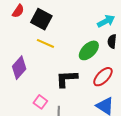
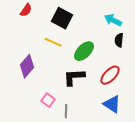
black square: (41, 19) -> (62, 18), moved
cyan arrow: (106, 21) -> (113, 20), turned -126
green ellipse: (89, 50) -> (84, 51), moved

